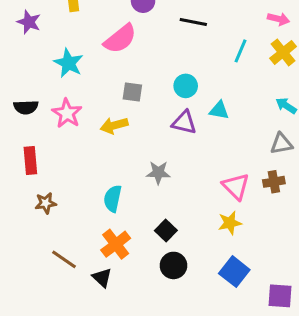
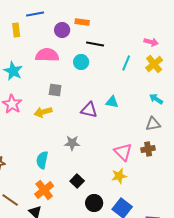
pink semicircle: (120, 39) -> (47, 55), turned -140
cyan circle: (186, 86) -> (81, 62), moved
black circle: (173, 265) -> (94, 203), moved

